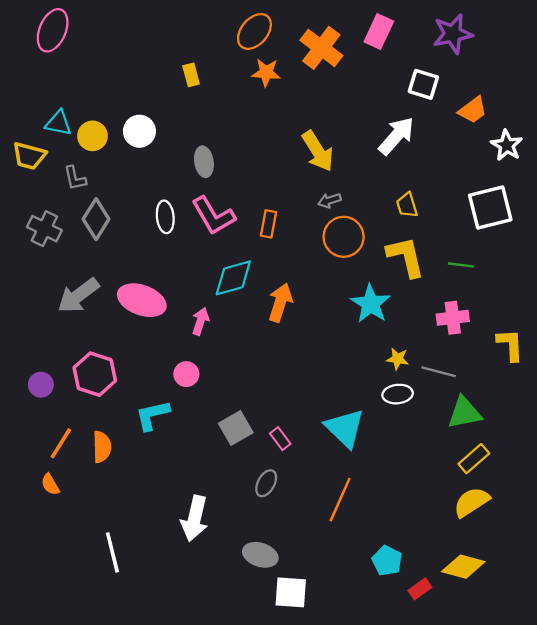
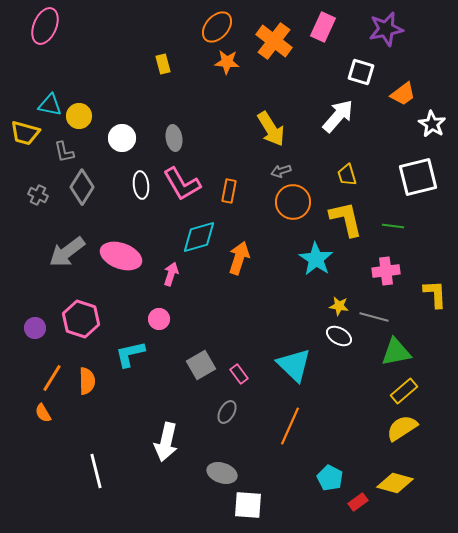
white circle: (139, 131) -> (122, 138), moved
gray cross: (44, 229) -> (38, 195), size x0.7
white ellipse: (398, 394) -> (339, 336), turned 35

